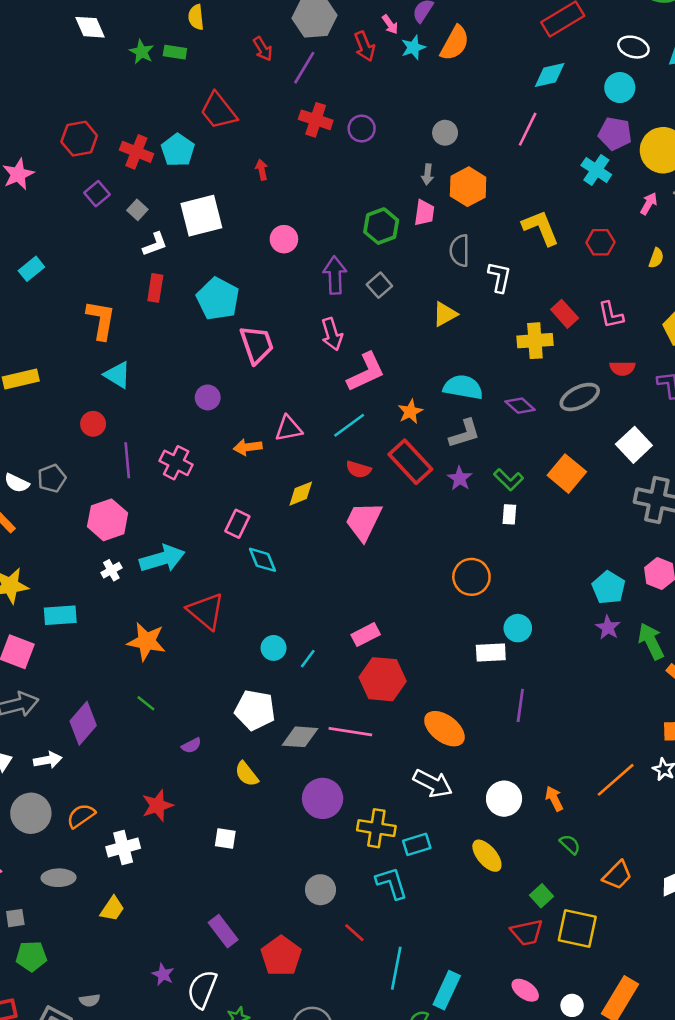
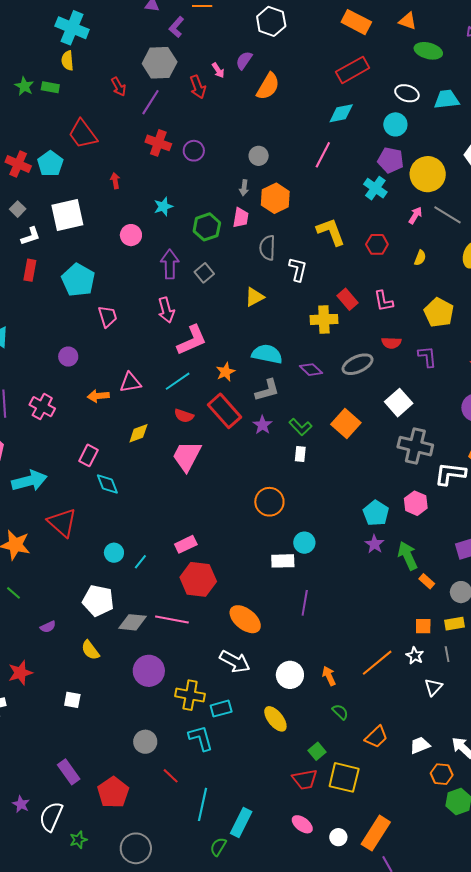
cyan star: (413, 47) -> (163, 206), moved
pink trapezoid: (257, 345) -> (107, 316), size x0.7

